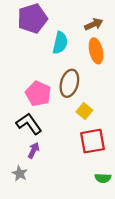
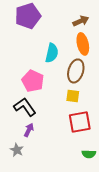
cyan semicircle: (60, 43) -> (52, 53), moved
brown ellipse: (69, 83) -> (76, 71), moved
yellow square: (84, 111) -> (73, 96), turned -32

